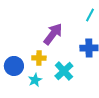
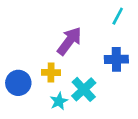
cyan star: (35, 80) -> (59, 101), moved

